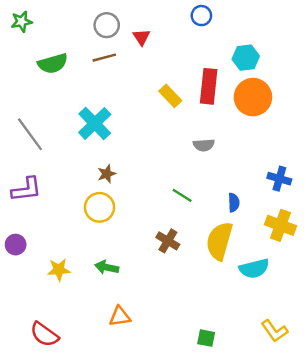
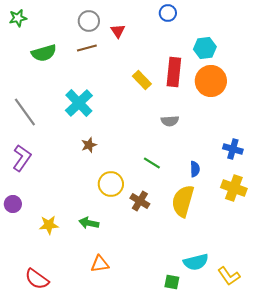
purple L-shape: (26, 189) -> (22, 158), turned -48
yellow circle: (99, 207) -> (111, 184), moved
cyan semicircle: (254, 269) -> (196, 262), moved

